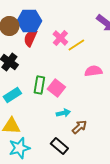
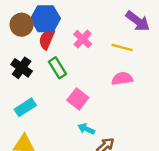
yellow line: (76, 45) -> (122, 47), moved, turned 48
green rectangle: (39, 85) -> (57, 68), moved, turned -42
cyan arrow: (63, 113) -> (86, 129), turned -144

